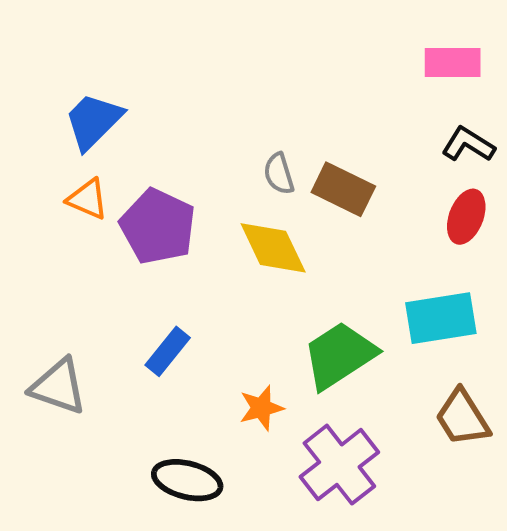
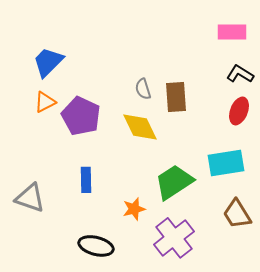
brown rectangle: (343, 189) -> (176, 97), turned 60
orange triangle: (88, 199) -> (45, 102), turned -50
blue rectangle: (168, 351) -> (86, 180), turned -40

